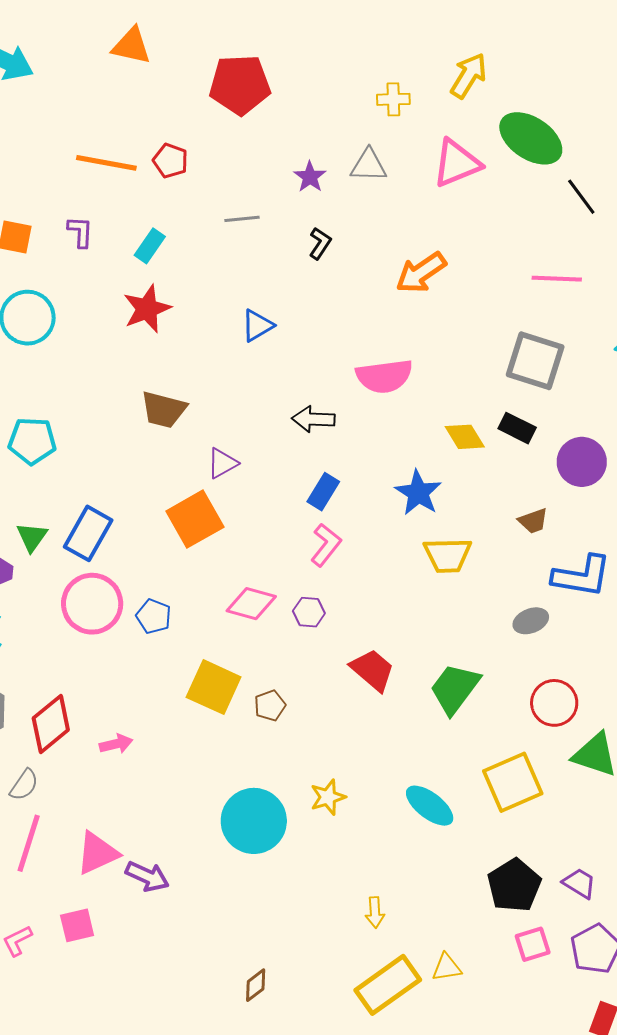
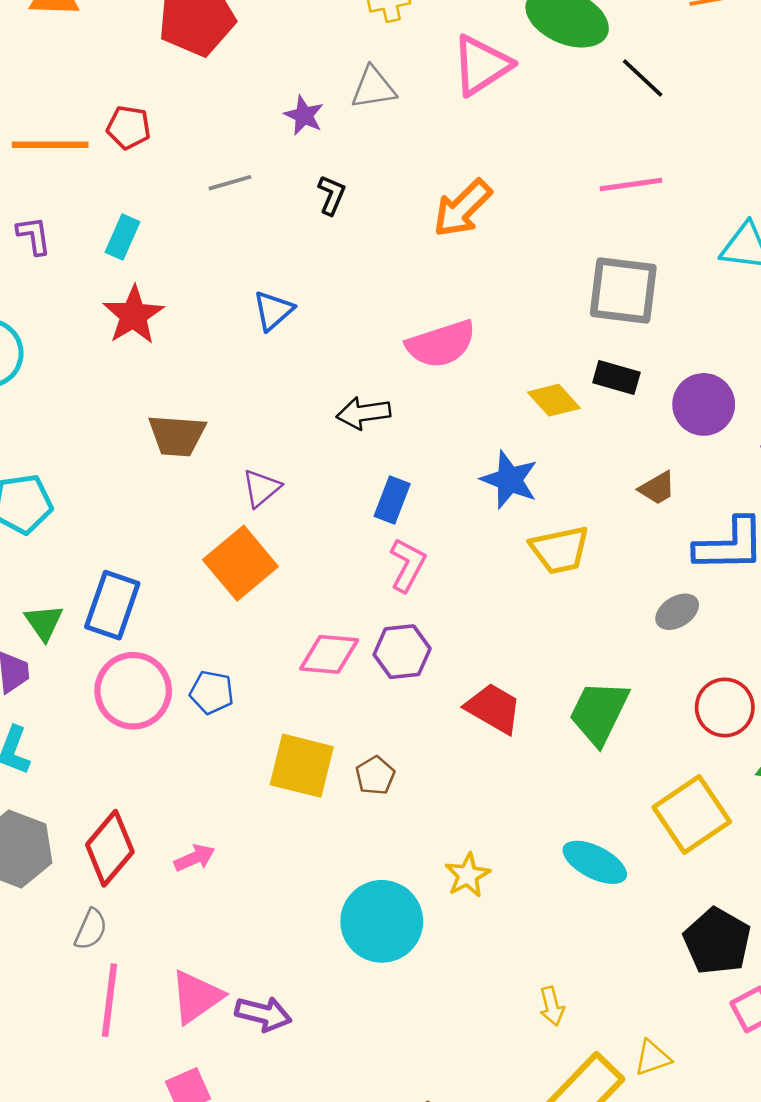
purple hexagon: (309, 612) -> (402, 652), size x1.4

